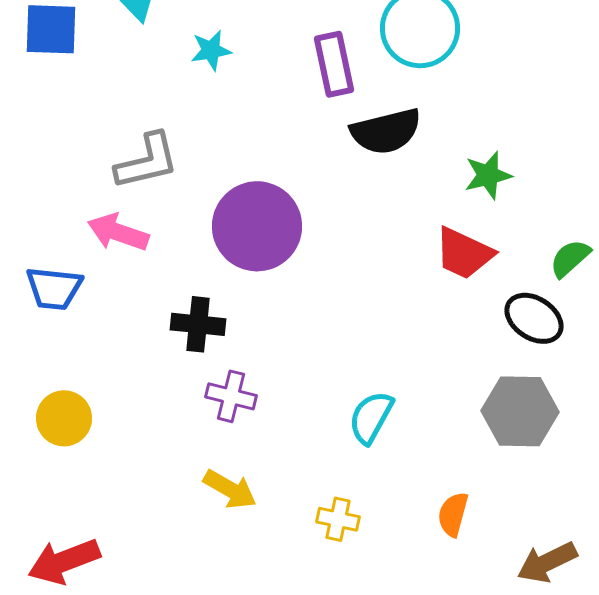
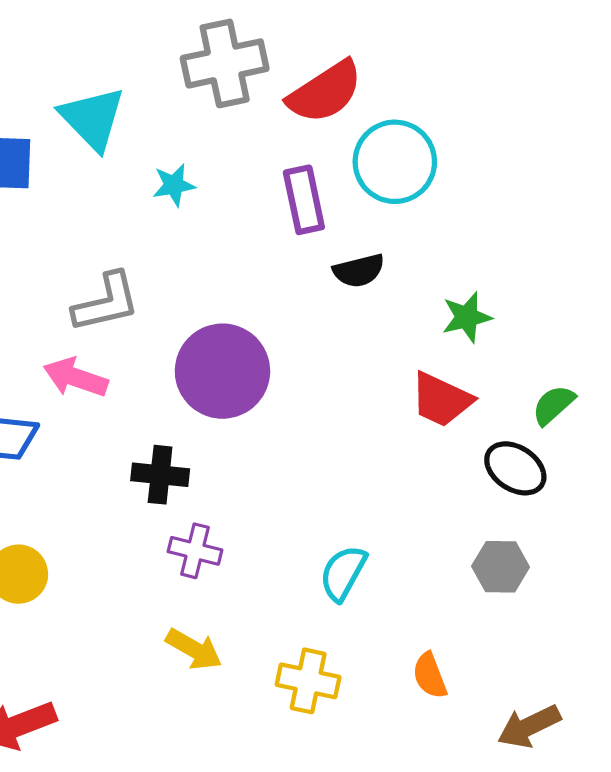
black semicircle: (386, 131) -> (359, 271), size x0.7
gray hexagon: (520, 411) -> (501, 567), size x0.7
orange semicircle: (453, 514) -> (430, 676), turned -36
yellow cross: (338, 519) -> (308, 681), size x1.4

